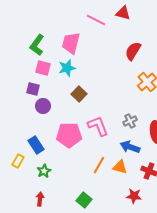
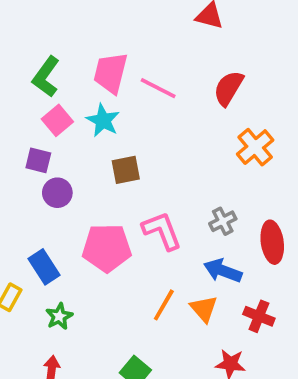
pink line: (96, 20) -> (158, 88), moved
pink square: (43, 68) -> (57, 120), turned 35
cyan star: (67, 68) -> (103, 120), turned -30
brown square: (79, 94) -> (126, 170), turned 35
orange triangle: (120, 167) -> (204, 309), turned 35

